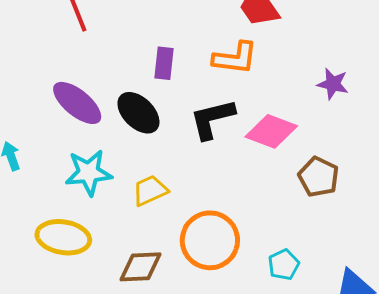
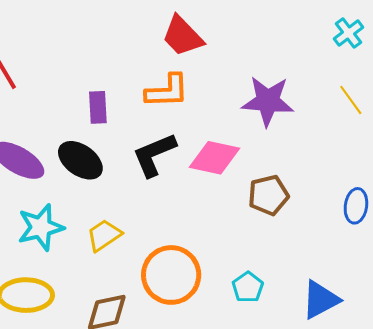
purple star: (333, 84) -> (268, 101), size x1.6
brown pentagon: (319, 177) -> (268, 195), turned -30

